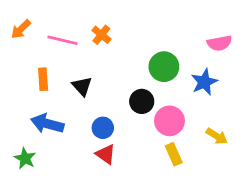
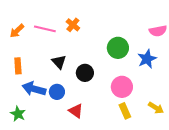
orange arrow: (21, 29) -> (17, 31), moved
orange rectangle: (43, 79) -> (18, 66), moved
black circle: (142, 101) -> (85, 73), moved
blue circle: (103, 128) -> (57, 92), moved
yellow arrow: (217, 136) -> (156, 108), moved

